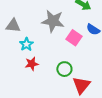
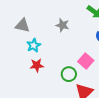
gray star: (53, 21) -> (62, 25), size x0.6
pink square: (74, 38) -> (86, 61), moved

